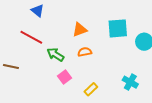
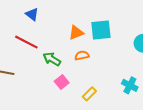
cyan square: (118, 28) -> (101, 30), moved

